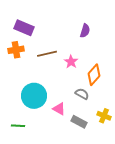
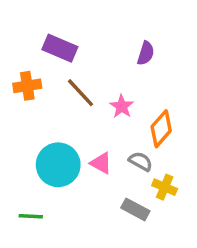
purple rectangle: (24, 28) -> (60, 48), moved
brown line: (47, 54) -> (80, 93), turned 60
pink triangle: (59, 109) -> (101, 163), moved
yellow cross: (104, 116) -> (165, 187), moved

